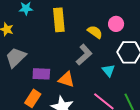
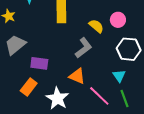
cyan triangle: (109, 70) -> (119, 76), moved
orange triangle: (66, 79) -> (77, 76), moved

